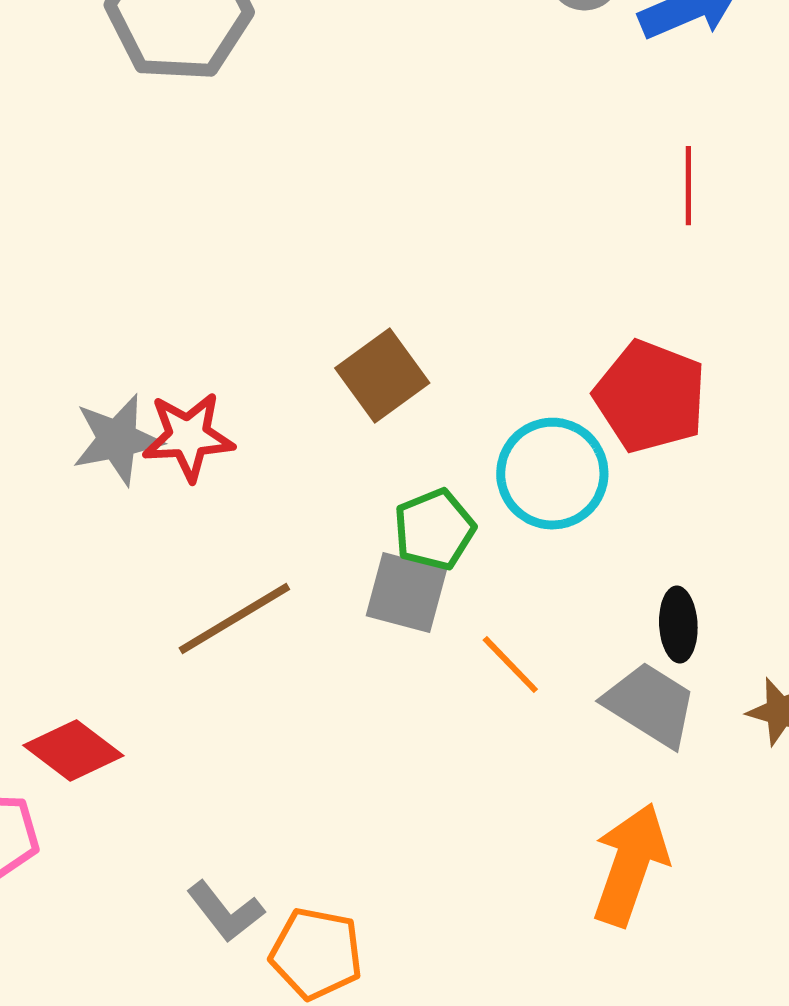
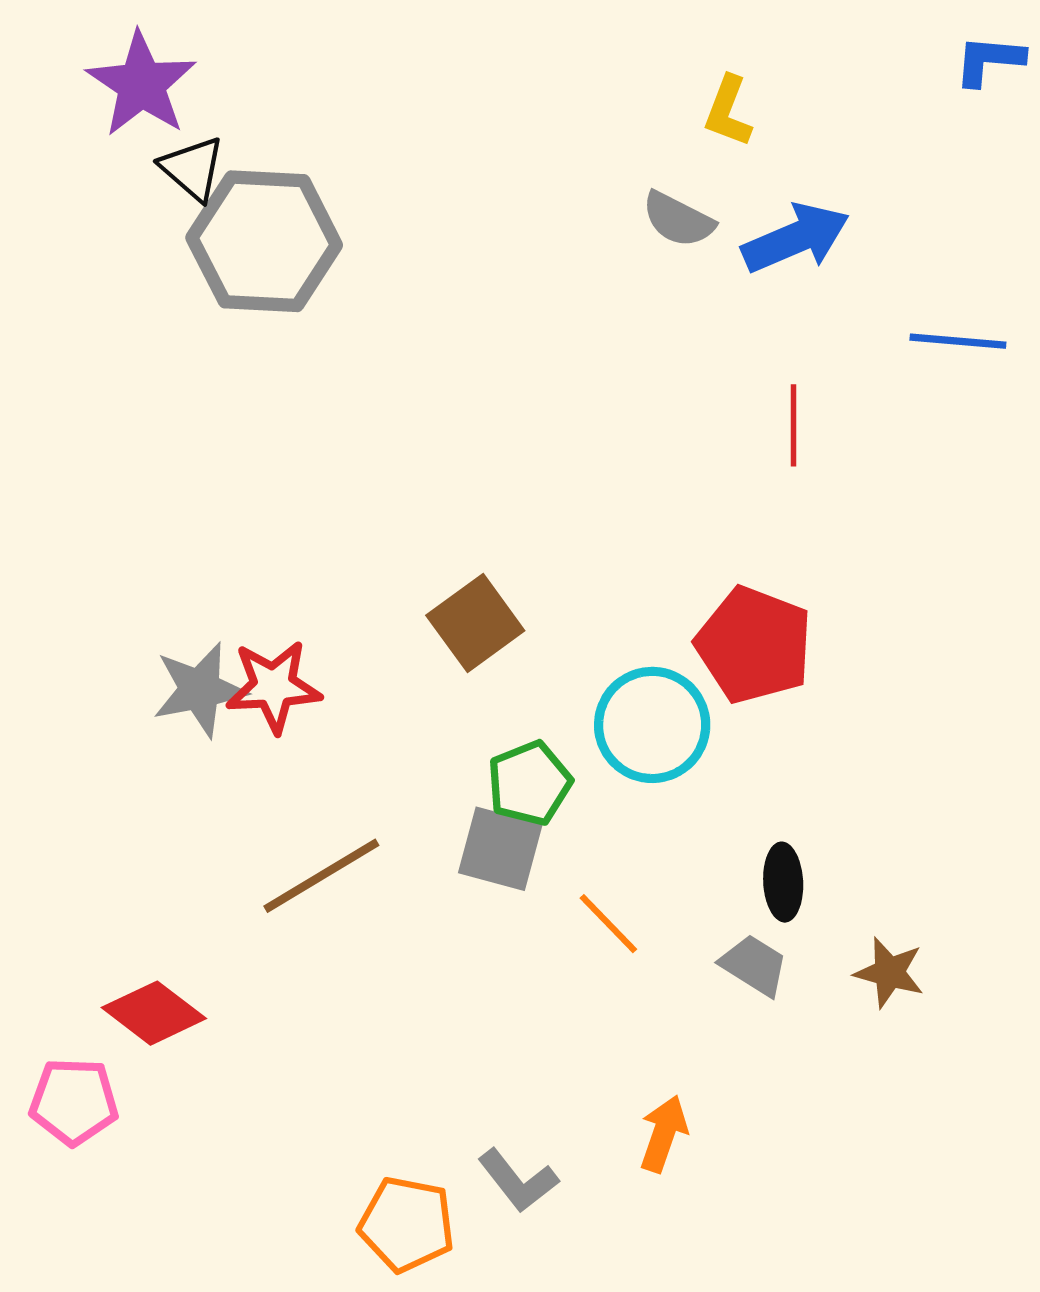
gray trapezoid: (650, 705) -> (754, 965), size x0.7
orange arrow: (630, 865) -> (664, 1134), moved, size x0.6
gray L-shape: (225, 912) -> (518, 1181), moved

